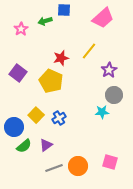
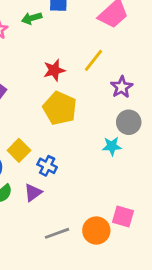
yellow pentagon: (51, 81) -> (60, 108), moved
blue cross: (59, 118) -> (47, 166), moved, turned -32
orange circle: (78, 166) -> (96, 231), moved
gray line: (54, 168) -> (57, 233), moved

